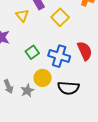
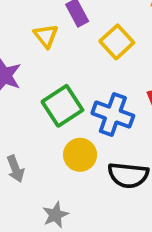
green square: (32, 52) -> (62, 106), size x1.5
gray star: (27, 91) -> (56, 215), moved

